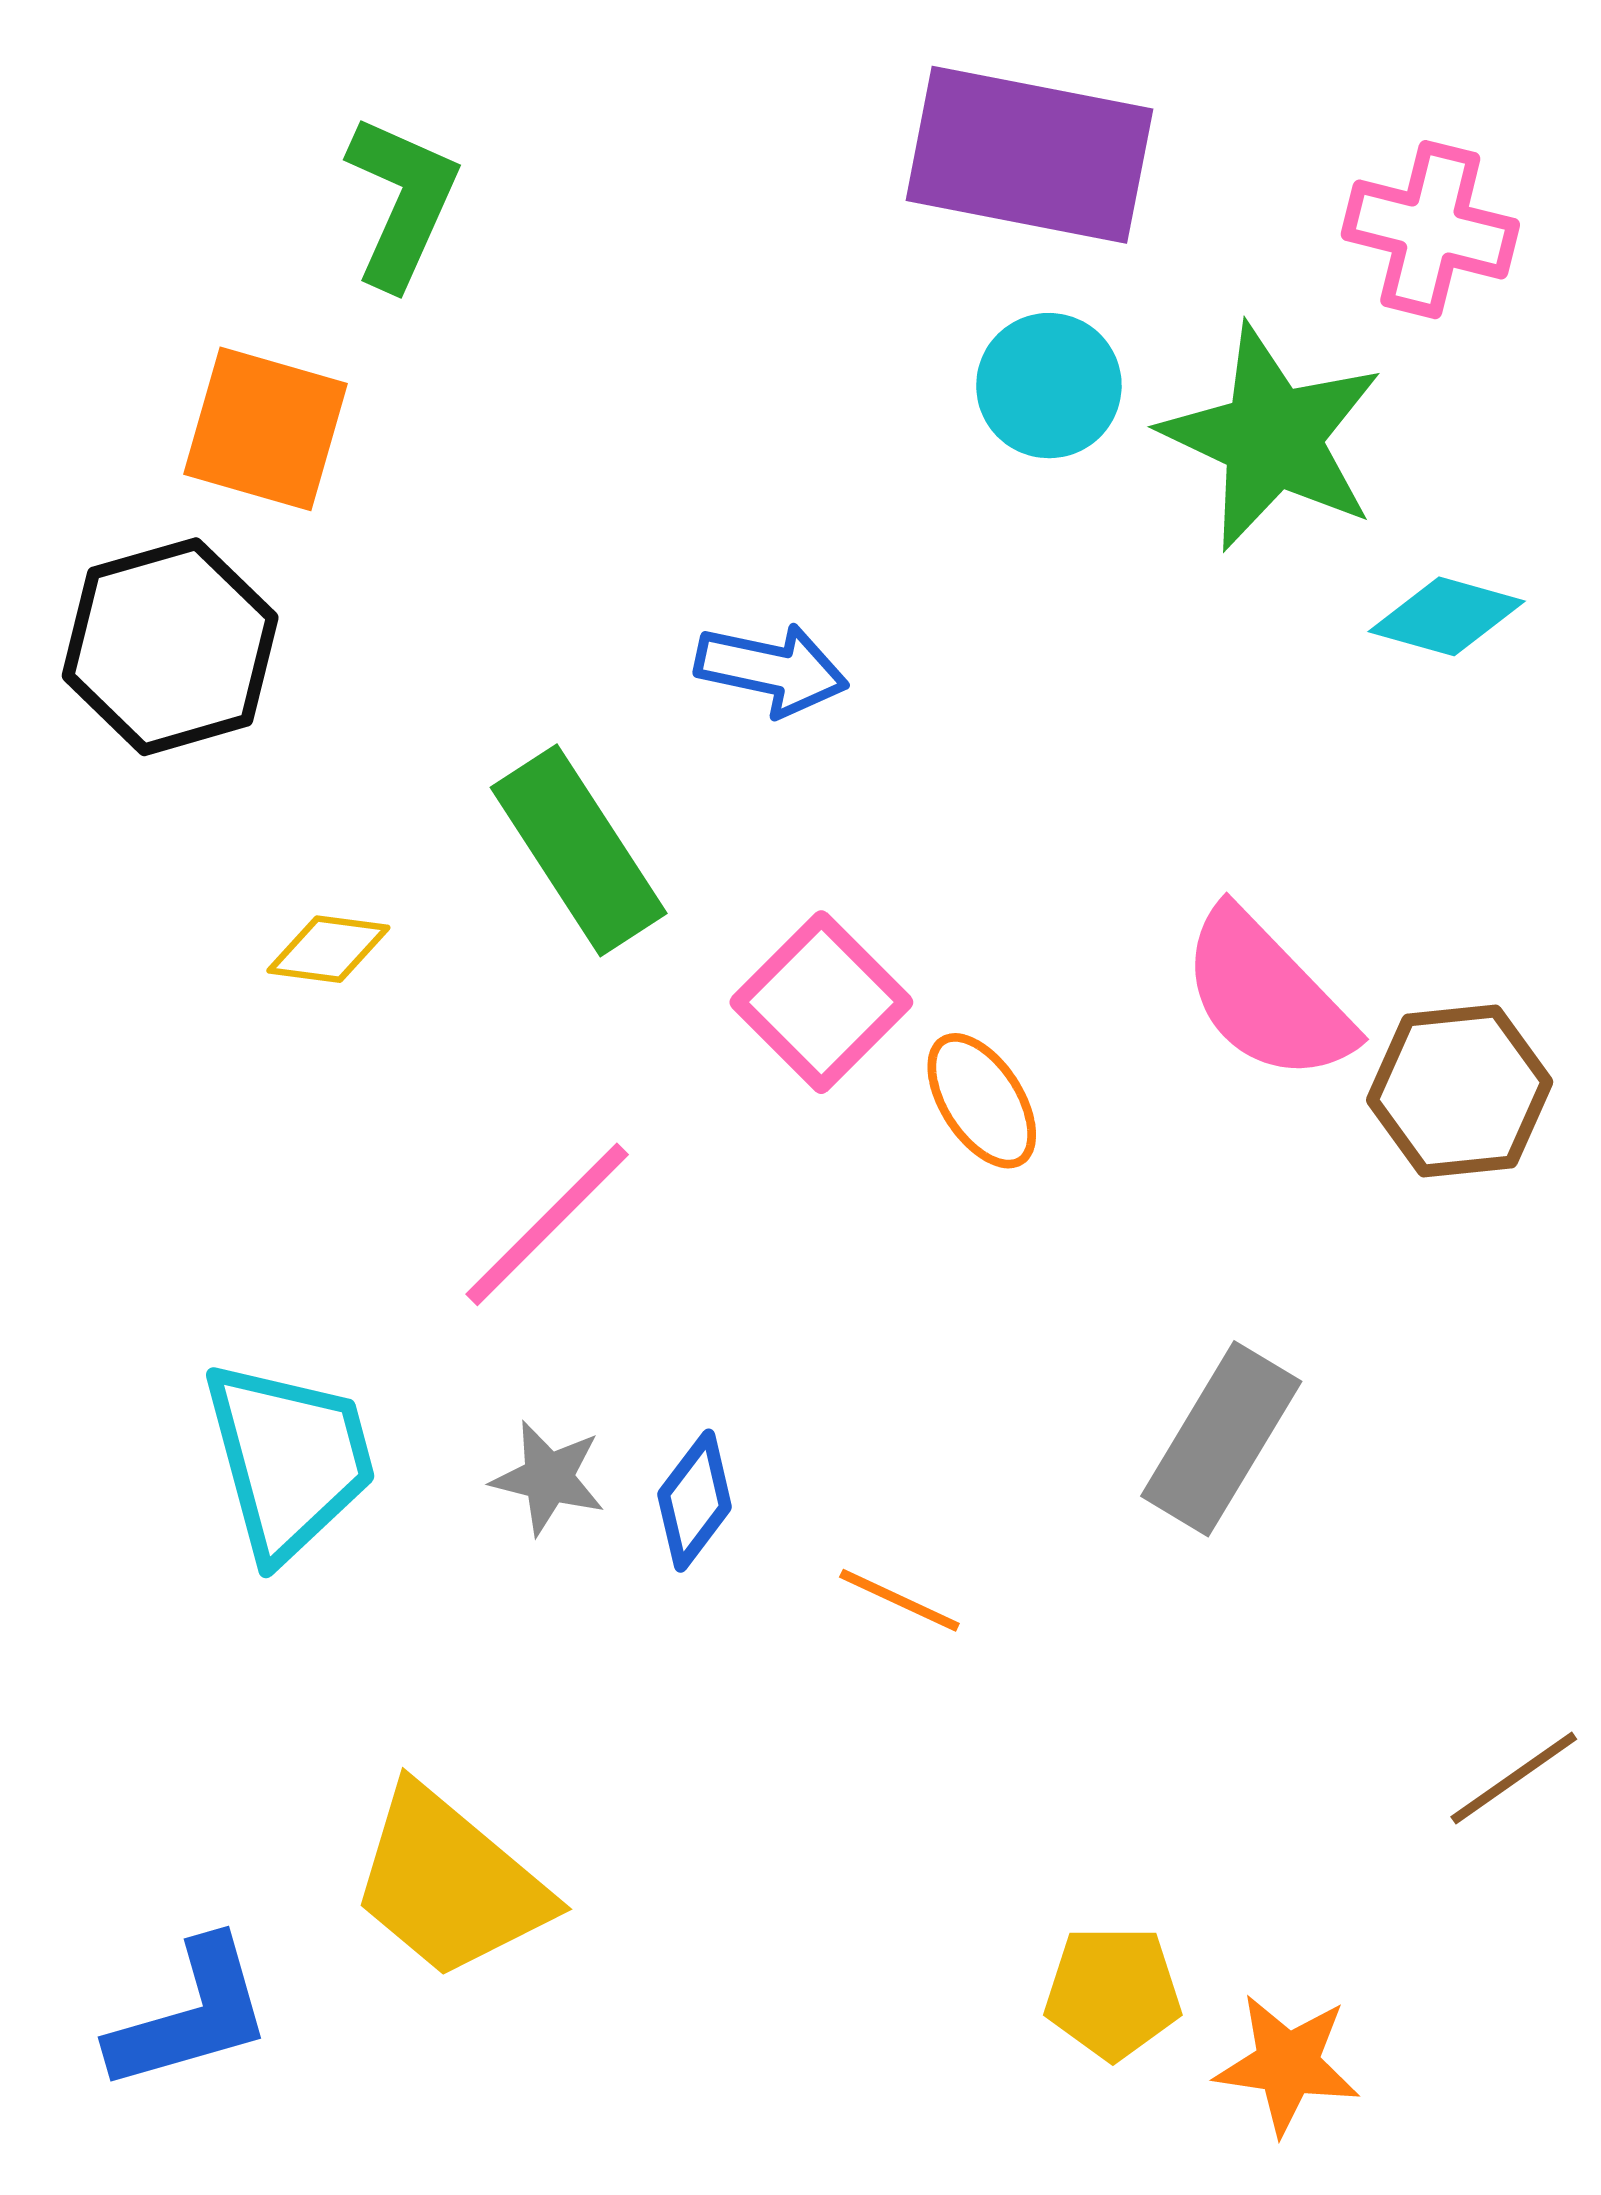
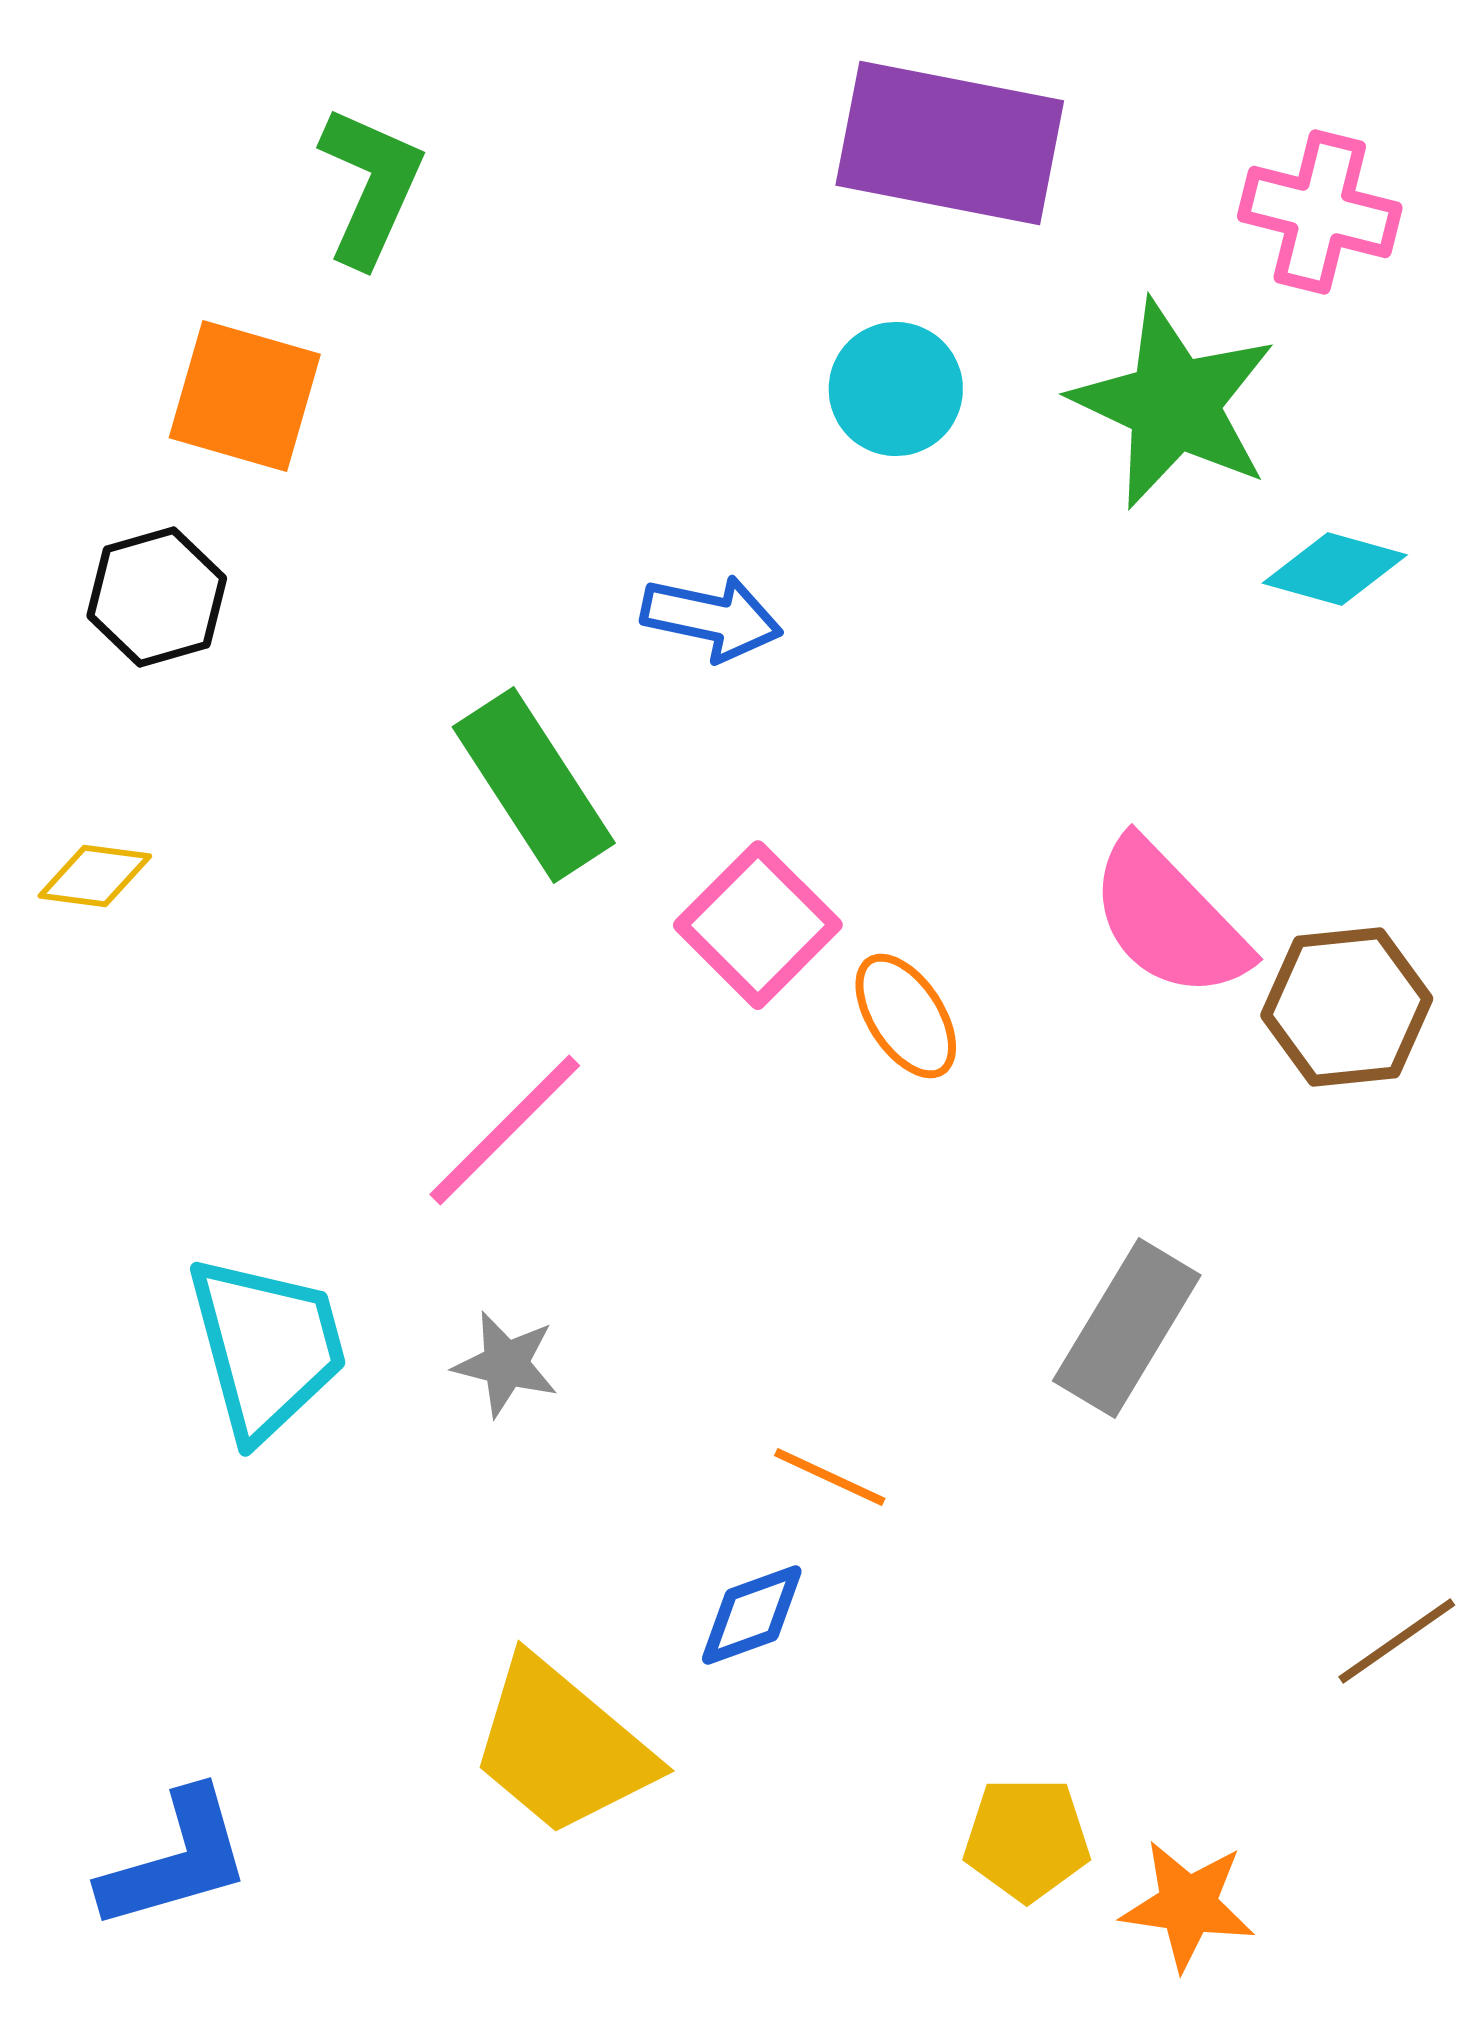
cyan circle: (1049, 386) -> (896, 389), moved
black hexagon: (170, 647) -> (157, 597), size x0.7
yellow diamond: (328, 949) -> (95, 876), moved
blue diamond: (695, 1501) -> (752, 1615), moved, turned 33
yellow trapezoid: (450, 1883) -> (562, 1747), moved

